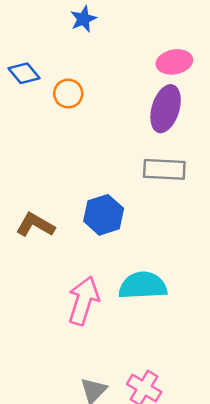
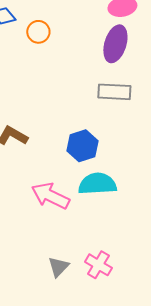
blue hexagon: (104, 215) -> (82, 146), moved
pink arrow: (83, 301) -> (50, 196), turned -81

